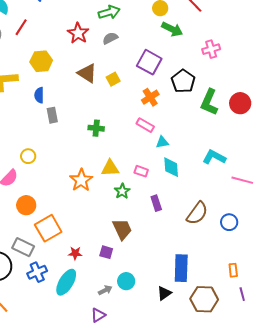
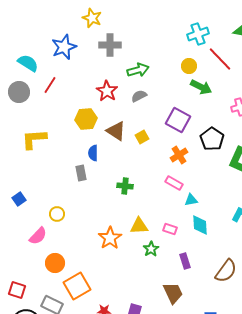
yellow hexagon: (41, 61) -> (86, 119), moved
blue semicircle: (39, 95) -> (93, 153), moved
brown trapezoid: (122, 229) -> (173, 293), moved

